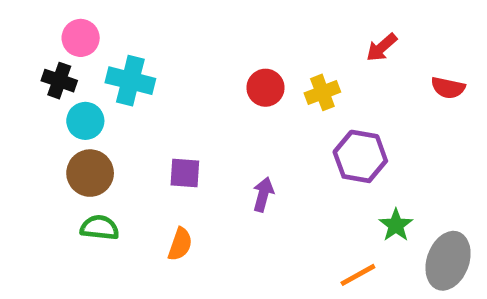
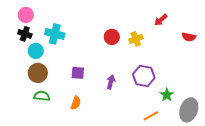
pink circle: (81, 38) -> (26, 15), moved
purple hexagon: (360, 156) -> (144, 76), moved

